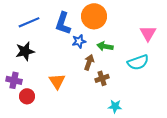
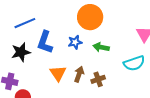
blue L-shape: (63, 23) -> (45, 42), moved
brown arrow: (89, 62) -> (79, 74), moved
orange triangle: (57, 81) -> (58, 73), moved

